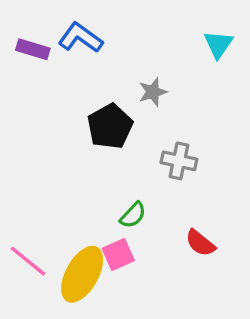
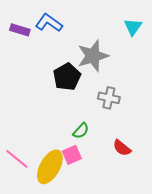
gray star: (153, 92) -> (93, 56), size x1.8

